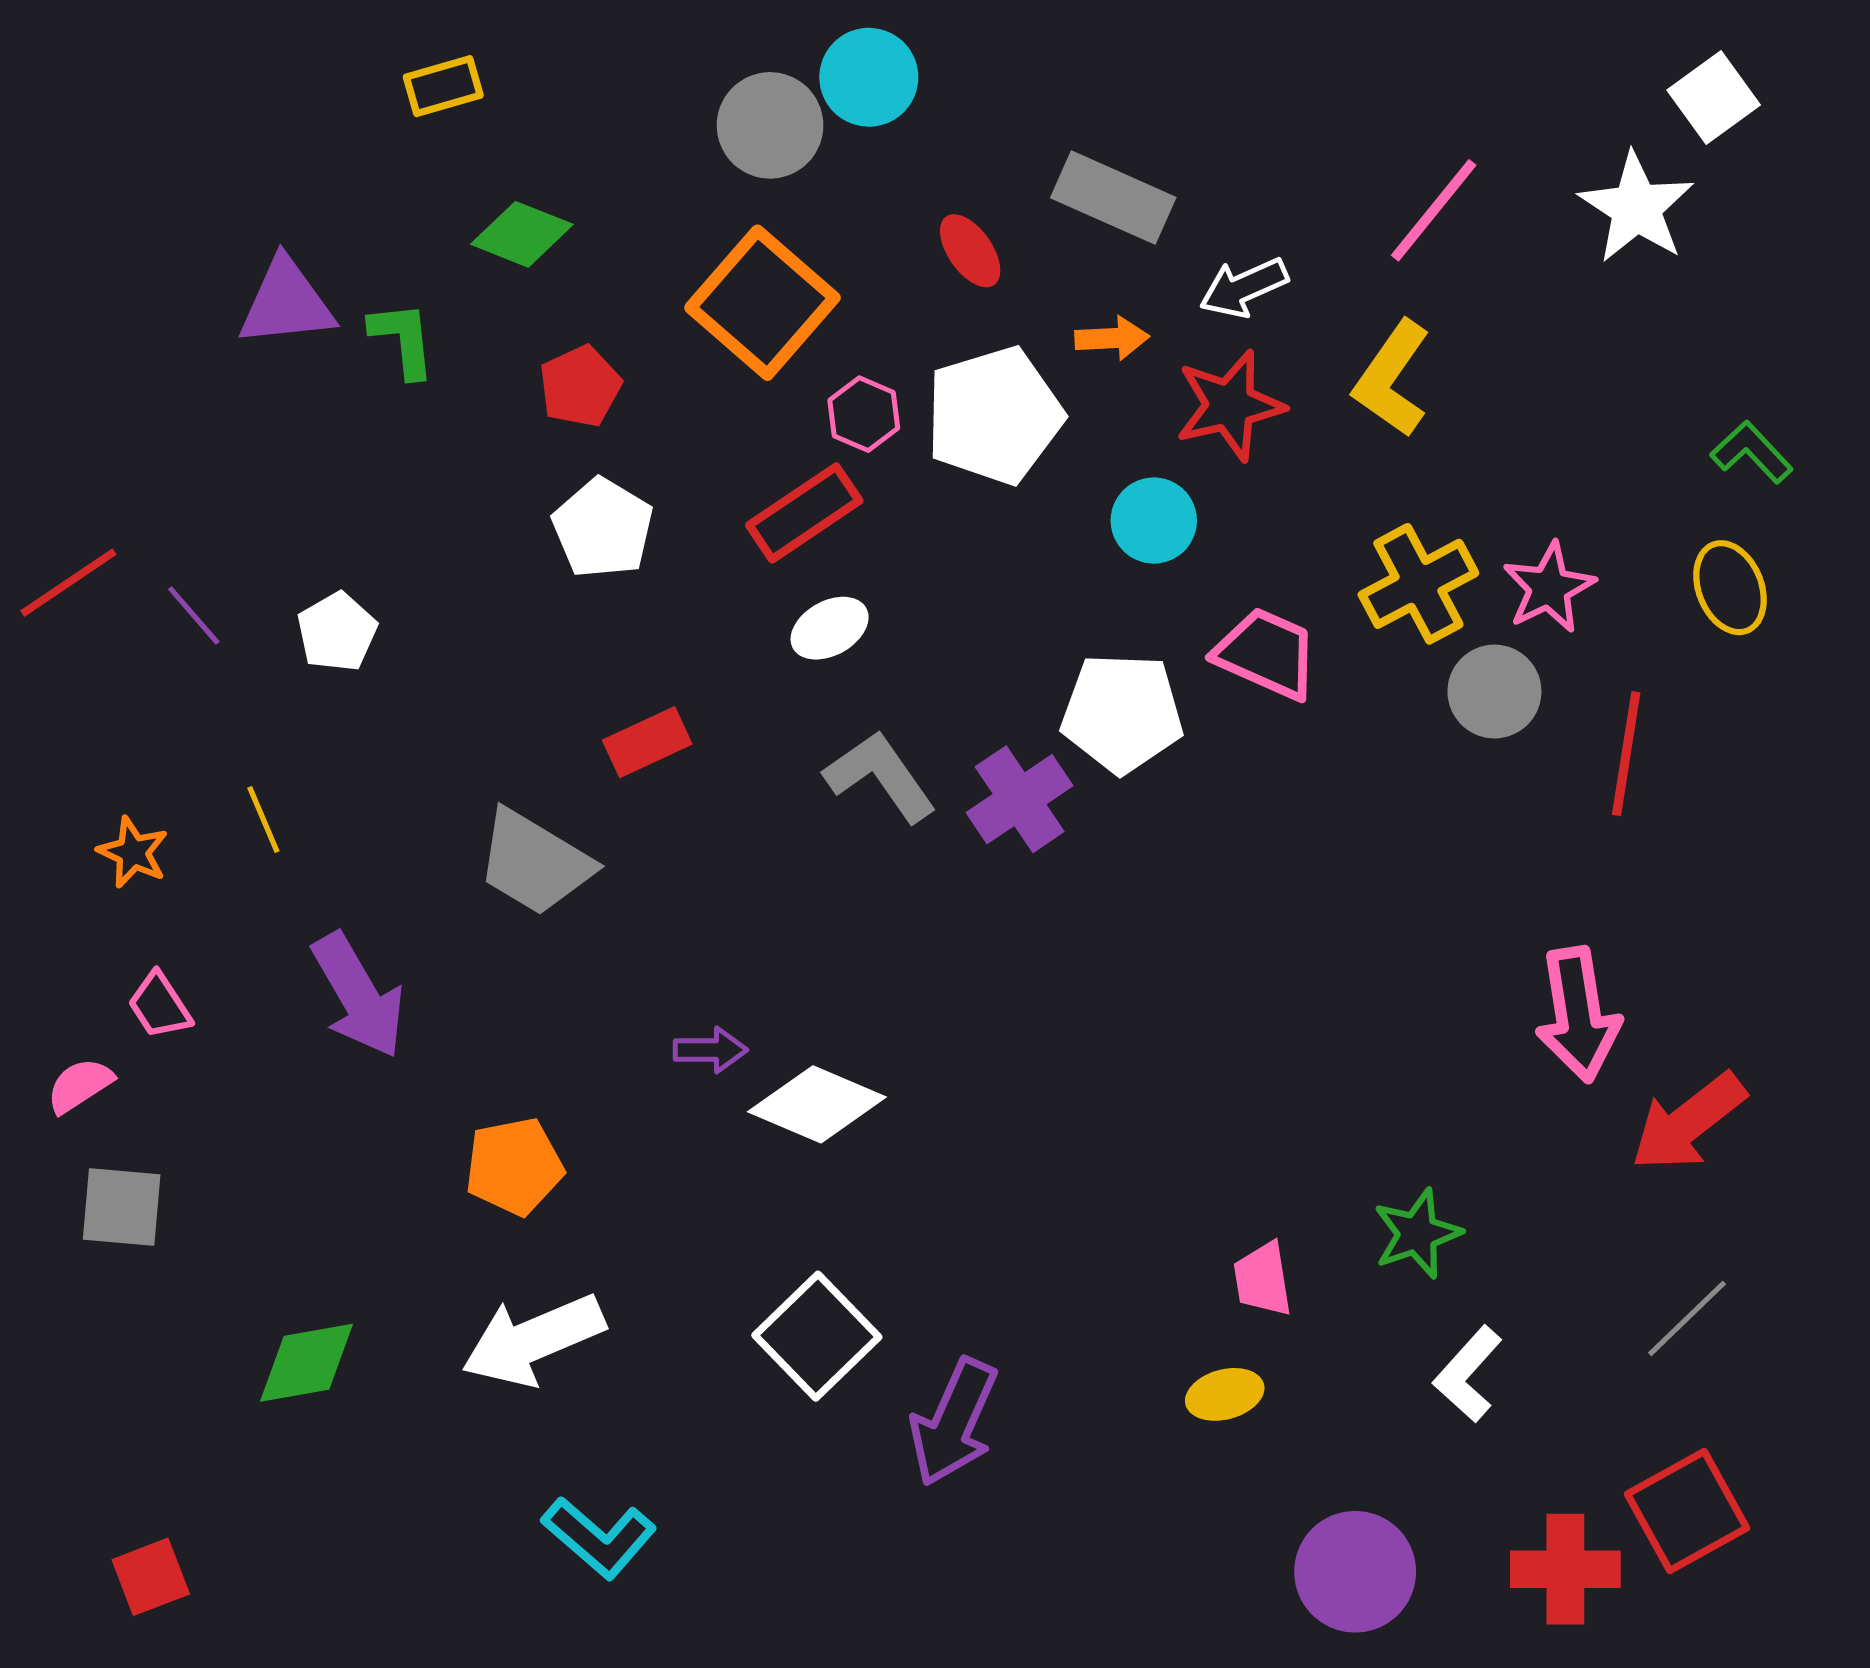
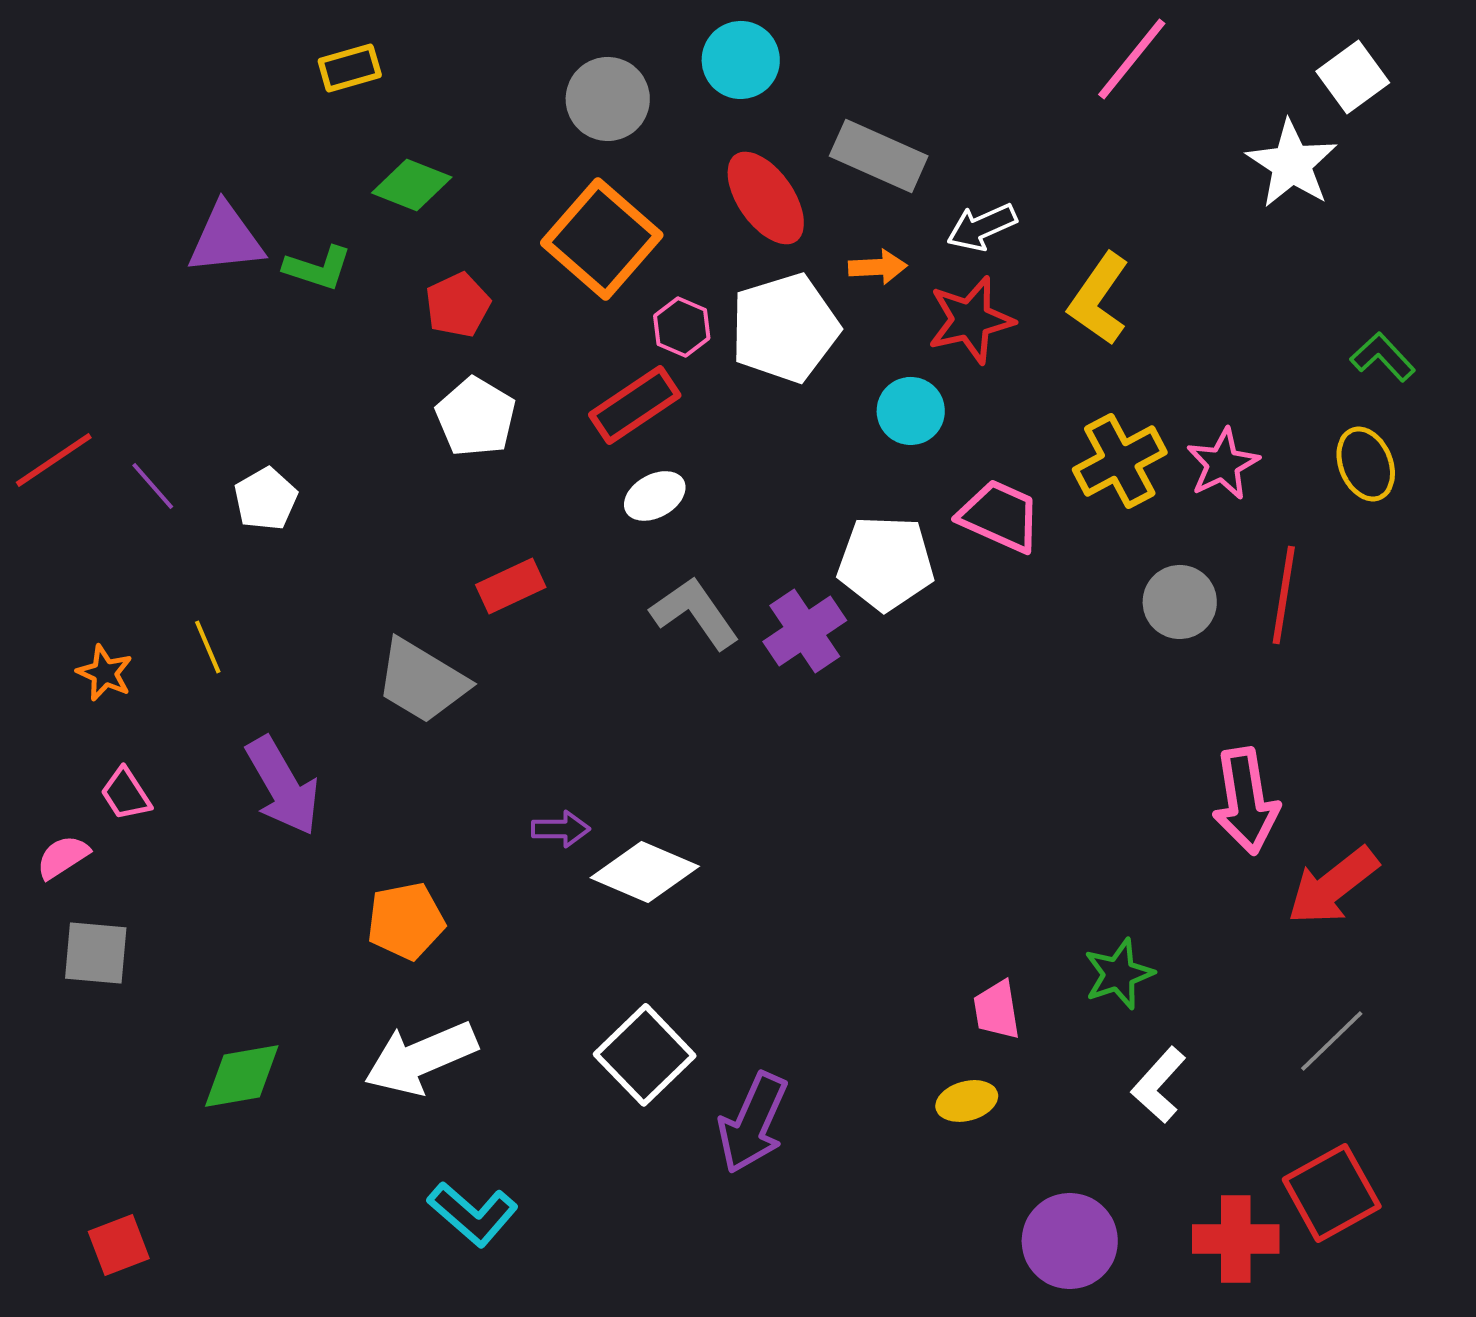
cyan circle: (869, 77) -> (741, 60), moved
pink line: (1434, 210) -> (1132, 59), moved
red ellipse: (970, 251) -> (766, 198), size x1.6
green L-shape: (403, 339) -> (318, 268), turned 114
gray circle: (1494, 692) -> (1180, 602), moved

